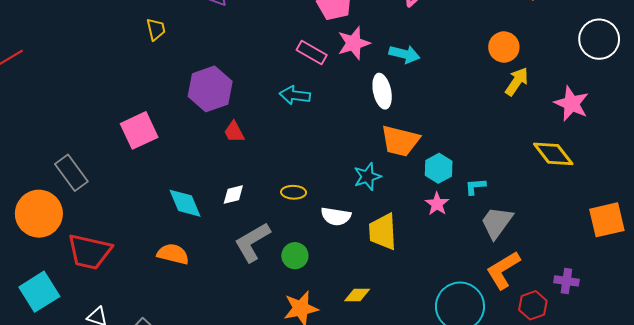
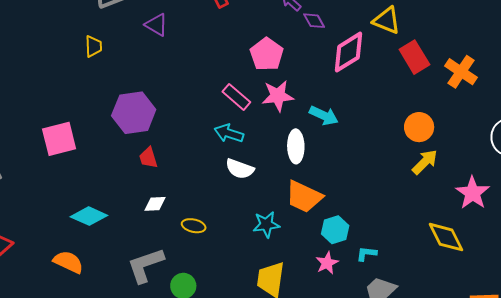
cyan arrow: (295, 95) -> (229, 133), moved
white diamond: (233, 194) -> (155, 204), moved
cyan diamond: (185, 203) -> (89, 216), turned -54
white semicircle: (336, 216) -> (240, 169), moved

